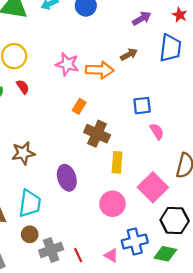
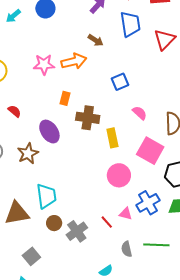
brown arrow: (129, 54) -> (96, 40), turned 77
red semicircle: (23, 87) -> (14, 111), moved
pink semicircle: (157, 131) -> (140, 113), moved
purple ellipse: (67, 178) -> (49, 131), moved
red line: (78, 255) -> (107, 222), moved
pink triangle: (111, 255) -> (126, 214), moved

